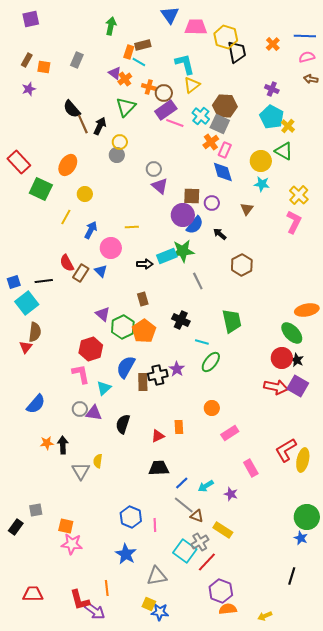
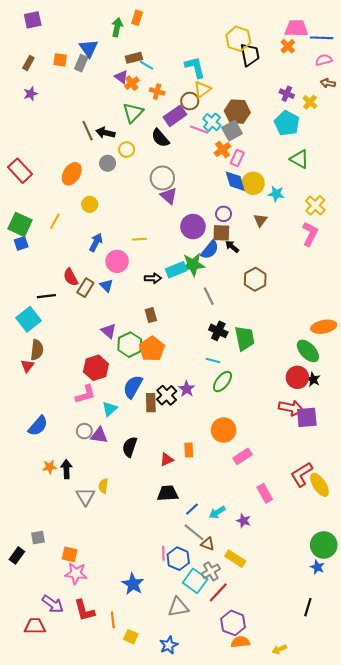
blue triangle: (170, 15) -> (89, 48), moved
pink trapezoid: (196, 27) -> (296, 28), moved
brown rectangle: (143, 45) -> (134, 58), moved
orange rectangle: (129, 52) -> (137, 18), moved
orange square: (44, 67) -> (60, 60), moved
brown circle: (164, 93) -> (190, 101), moved
black semicircle: (72, 109) -> (160, 138), moved
pink line: (175, 123) -> (199, 130), moved
gray square: (220, 124) -> (232, 131), turned 36
black arrow: (100, 126) -> (105, 133), turned -102
yellow cross: (288, 126) -> (310, 102), moved
gray circle: (117, 155) -> (108, 163), moved
yellow circle: (261, 161) -> (253, 183), moved
gray circle: (154, 169) -> (162, 178), size x1.5
green square: (41, 189) -> (20, 224), moved
brown square: (192, 196) -> (221, 233), moved
yellow line: (66, 217) -> (55, 221), moved
blue semicircle: (195, 225) -> (210, 250), moved
blue square: (14, 282) -> (21, 243), moved
black cross: (181, 320) -> (218, 331), moved
pink L-shape: (81, 374) -> (85, 394), turned 85
black cross: (158, 375) -> (167, 395), turned -30
purple square: (298, 386) -> (307, 417), moved, turned -35
orange circle: (212, 408) -> (224, 430), size x1.5
yellow ellipse: (303, 460) -> (319, 485), turned -45
blue hexagon: (131, 517) -> (178, 559), moved
gray triangle: (157, 576) -> (178, 607), moved
red L-shape: (80, 600) -> (84, 610), moved
yellow square: (149, 604) -> (131, 637), moved
purple arrow: (95, 611) -> (53, 604), moved
blue star: (160, 612) -> (169, 645), turned -30

